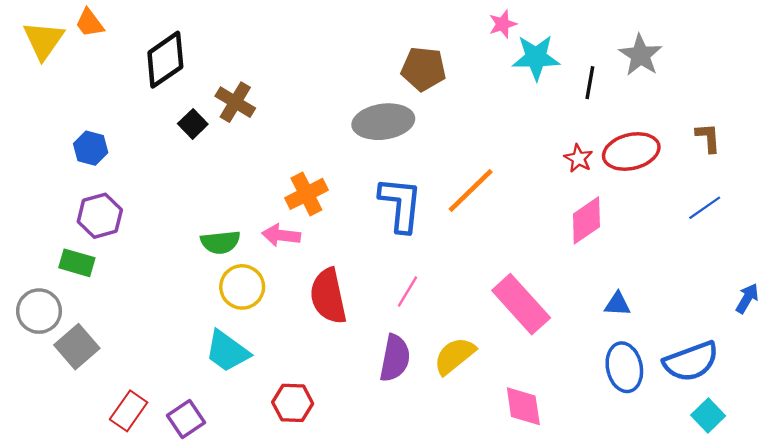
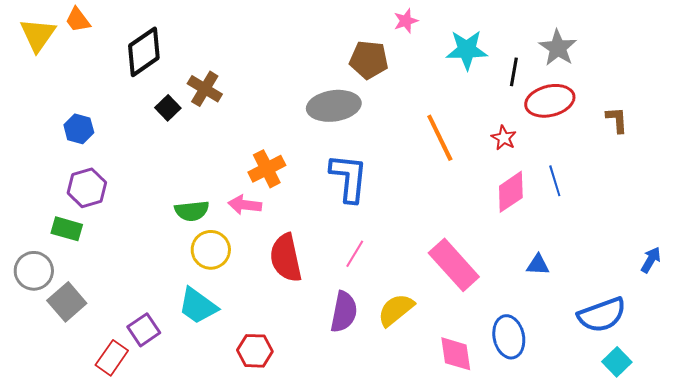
pink star: (503, 24) -> (406, 21), moved
red ellipse: (631, 151) -> (550, 101), moved
orange line: (471, 191) -> (440, 138), moved, turned -72
blue line: (705, 208) -> (555, 181), moved, turned -72
blue ellipse: (624, 367) -> (509, 337), moved
purple square: (186, 419) -> (144, 330), moved

